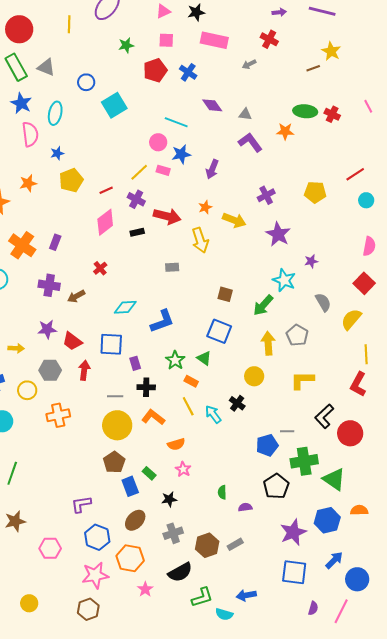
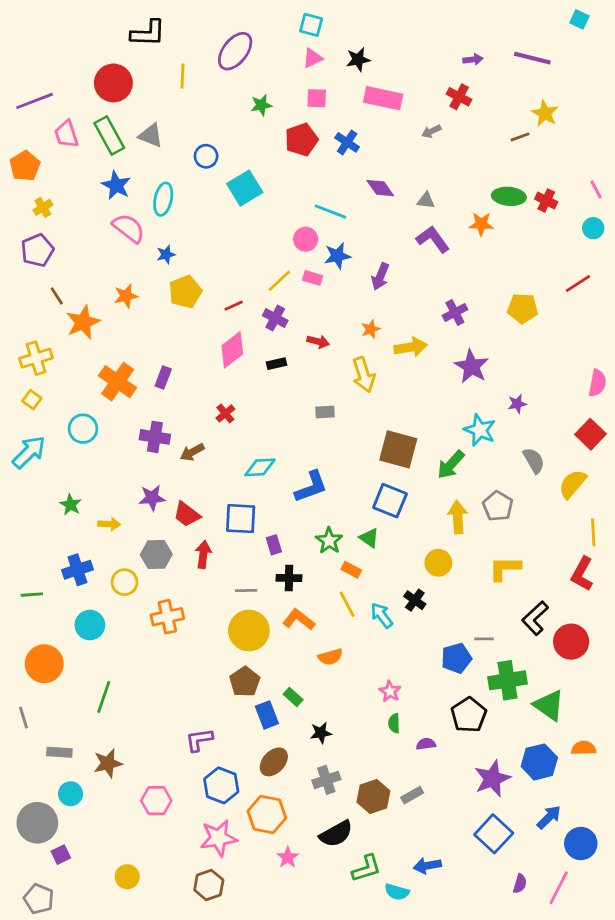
pink semicircle: (30, 134) -> (129, 228), turned -45
cyan circle: (366, 200) -> (593, 228), moved
red arrow: (167, 216) -> (318, 342), size x0.6
yellow arrow: (234, 220) -> (411, 347), turned -30
brown square: (225, 294) -> (398, 449), size x1.8
pink star: (183, 469) -> (390, 691), moved
blue square: (294, 572) -> (494, 834), turned 36

